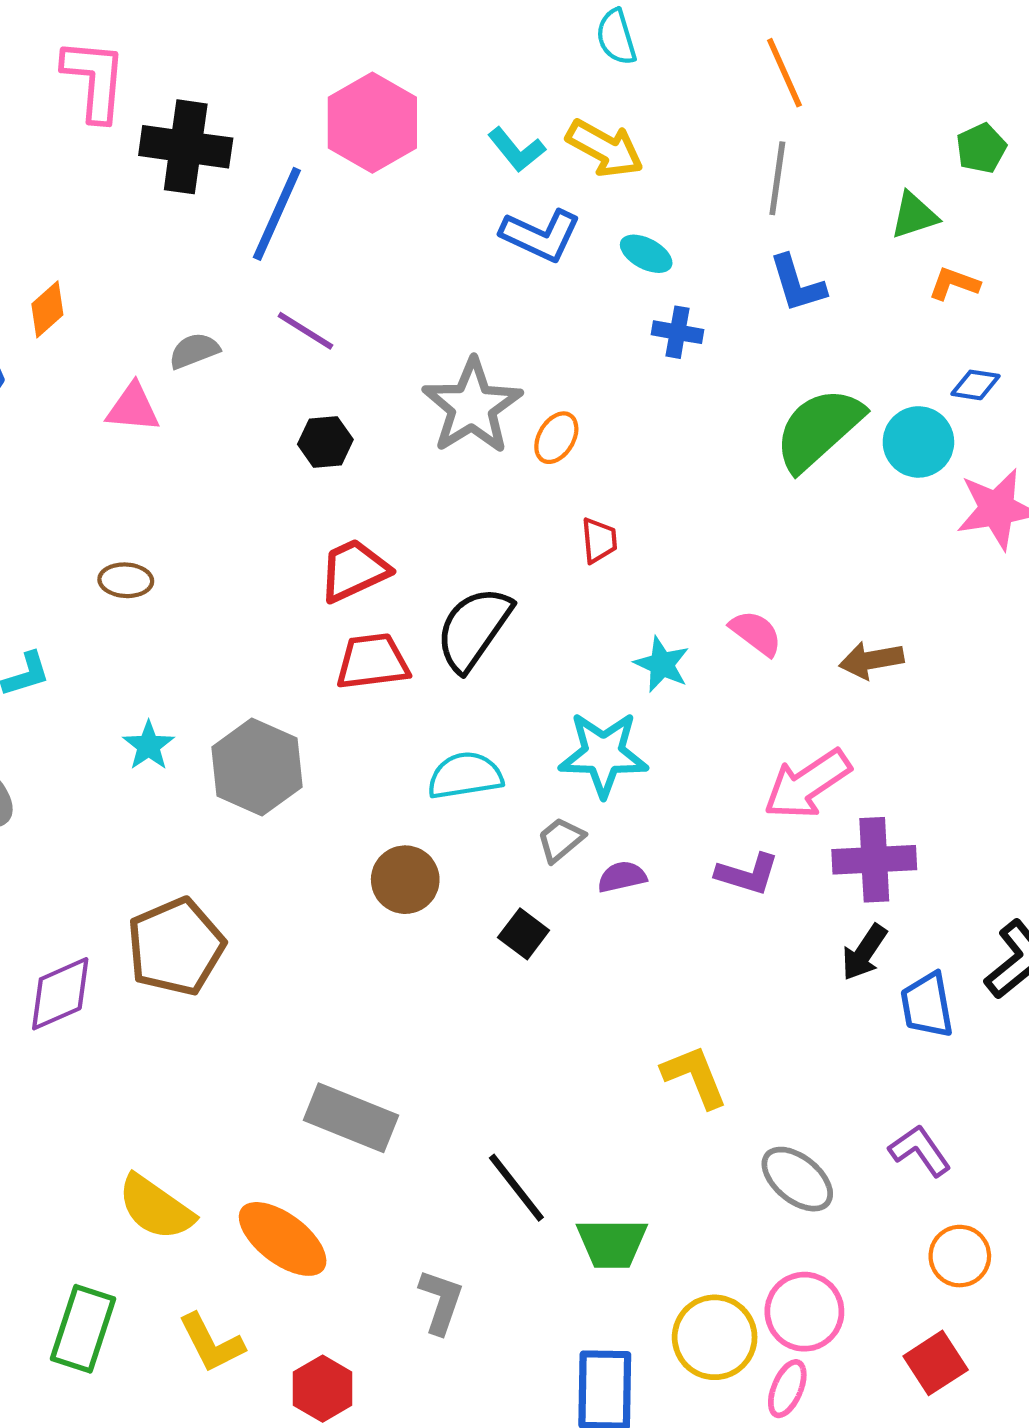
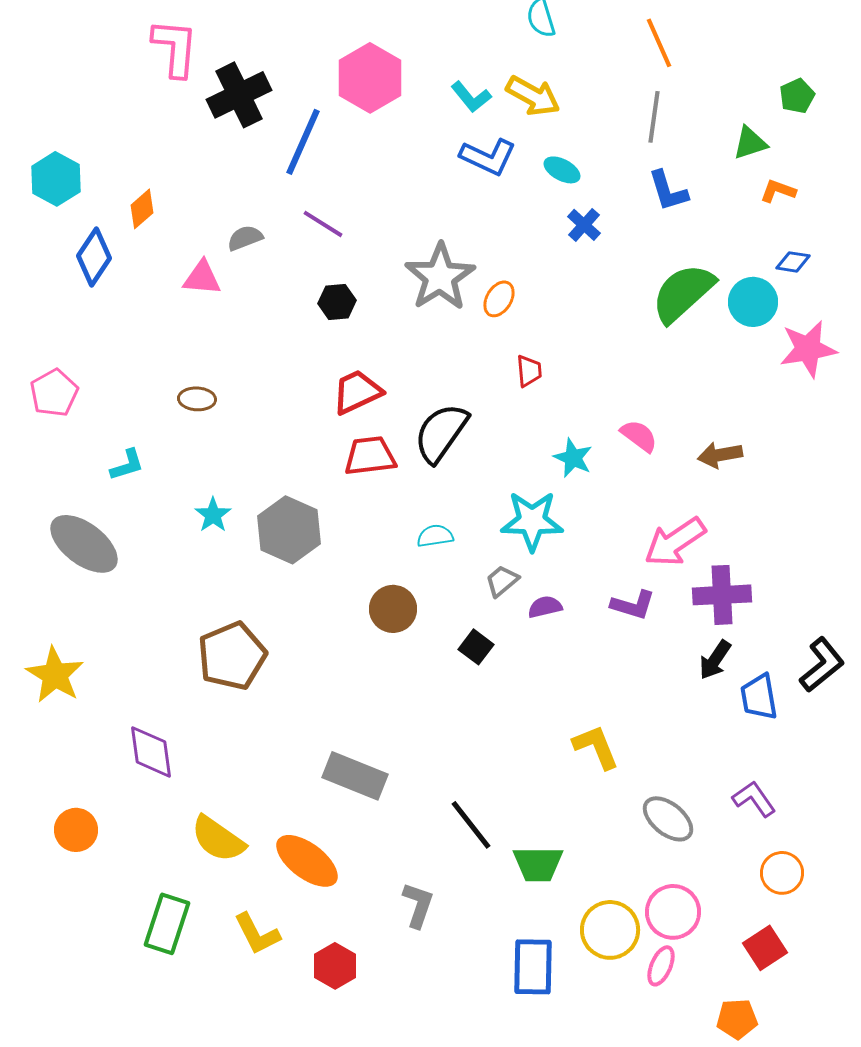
black cross: (186, 147) -> (239, 95), turned -34
blue cross: (678, 332) -> (584, 225), turned 32
cyan semicircle: (465, 776) -> (435, 536), size x0.7
purple diamond: (60, 994) -> (151, 752), moved, turned -74

